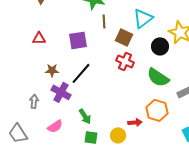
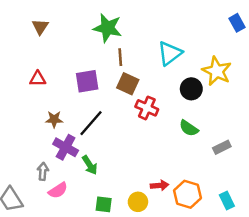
brown square: (124, 37) -> (128, 84), moved
green semicircle: (158, 77) -> (189, 128), size x0.7
gray arrow: (34, 101) -> (43, 171), moved
orange hexagon: (157, 110) -> (187, 194), moved
green arrow: (85, 116) -> (90, 165), moved

